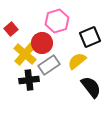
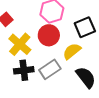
red circle: (42, 43) -> (49, 35), moved
gray rectangle: (49, 65) -> (50, 69), moved

